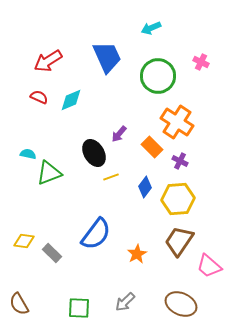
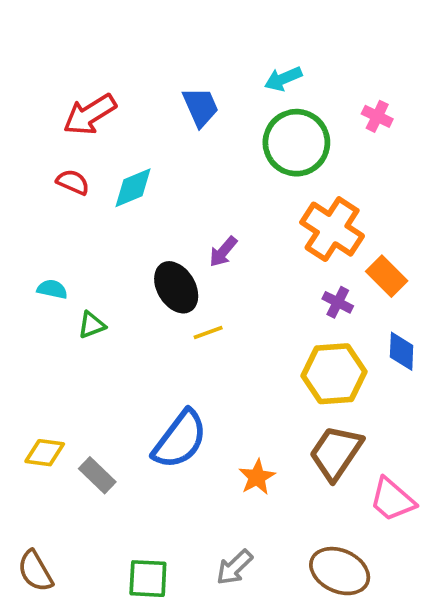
cyan arrow: (151, 28) -> (283, 79), moved
blue trapezoid: (107, 57) -> (201, 107), size x0.7
orange rectangle: (152, 147) -> (387, 276), moved
green triangle: (49, 173) -> (92, 325), size x0.6
blue diamond: (145, 187) -> (402, 351), moved, turned -35

